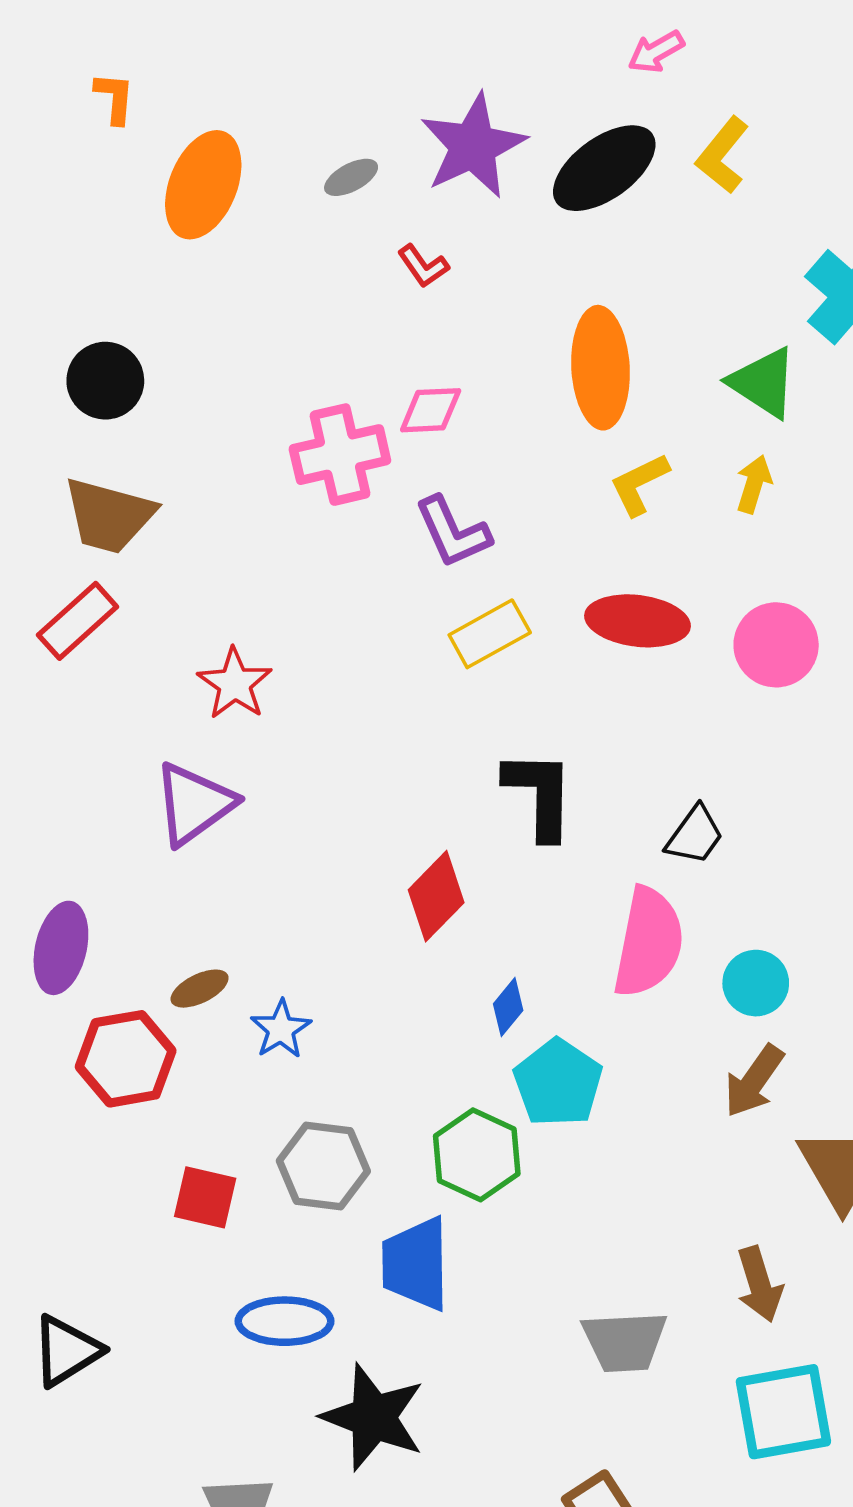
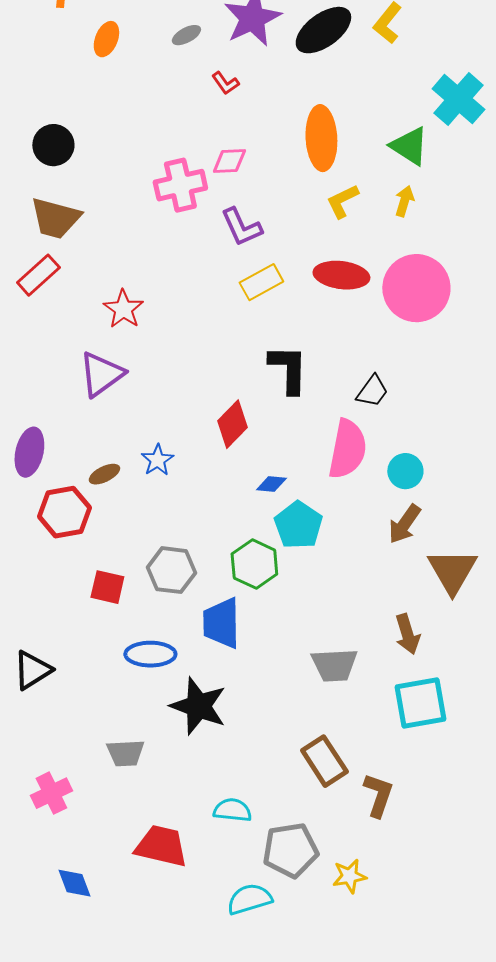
orange ellipse: (203, 185) -> (106, 39), size x0.6
pink circle: (776, 645) -> (416, 288), size x1.5
blue diamond: (508, 1007) -> (271, 484), turned 56
blue star: (281, 1029) -> (157, 460), moved

